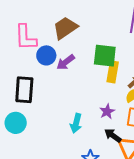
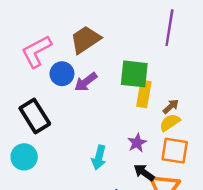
pink L-shape: (26, 37) -> (36, 51), turned 64
black rectangle: (24, 90) -> (35, 116), turned -36

